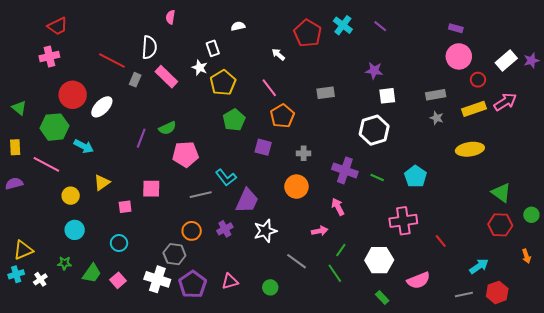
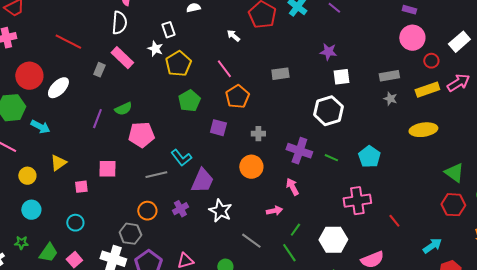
white semicircle: (149, 47) -> (119, 23), moved
gray rectangle: (135, 80) -> (99, 70), moved
white star: (265, 231) -> (220, 211), turned -30

